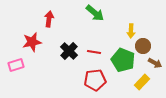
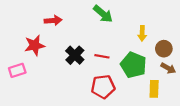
red arrow: (49, 19) -> (53, 20), turned 77
brown circle: (143, 46) -> (164, 49), moved
yellow rectangle: (142, 82) -> (154, 89), turned -42

